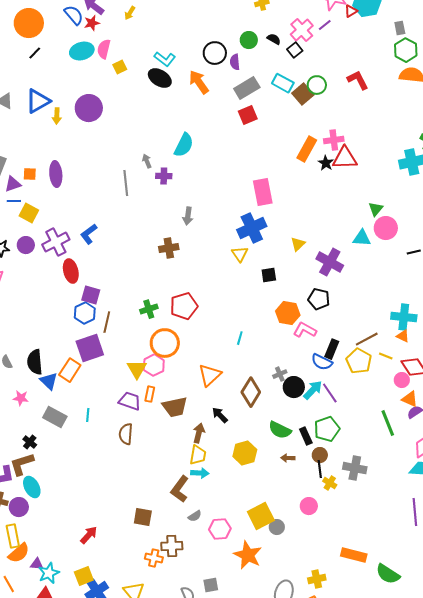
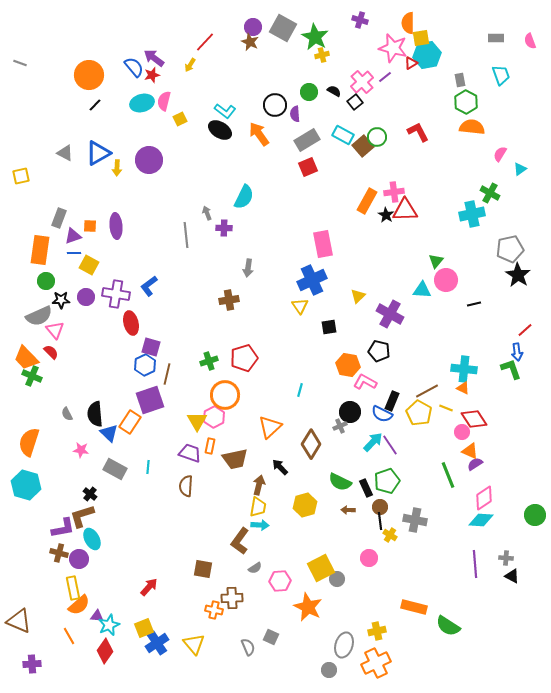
purple cross: (56, 242) -> (116, 294), turned 36
black circle: (294, 387) -> (350, 412), moved
gray square: (211, 585) -> (271, 637), turned 35

